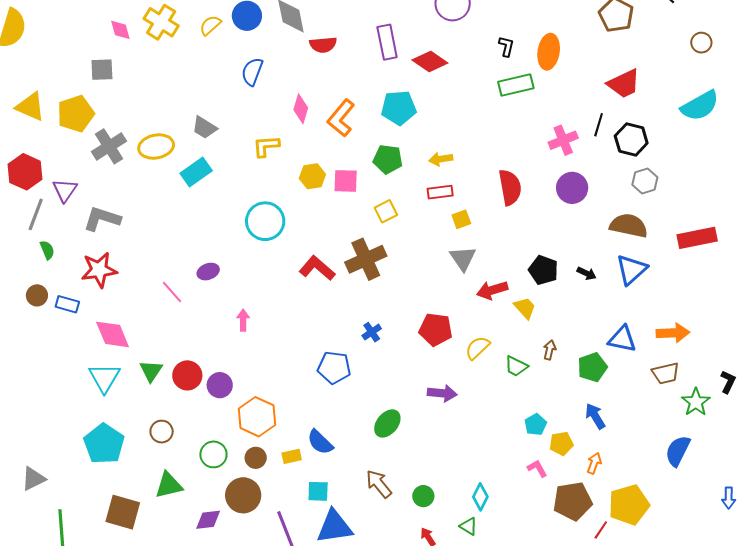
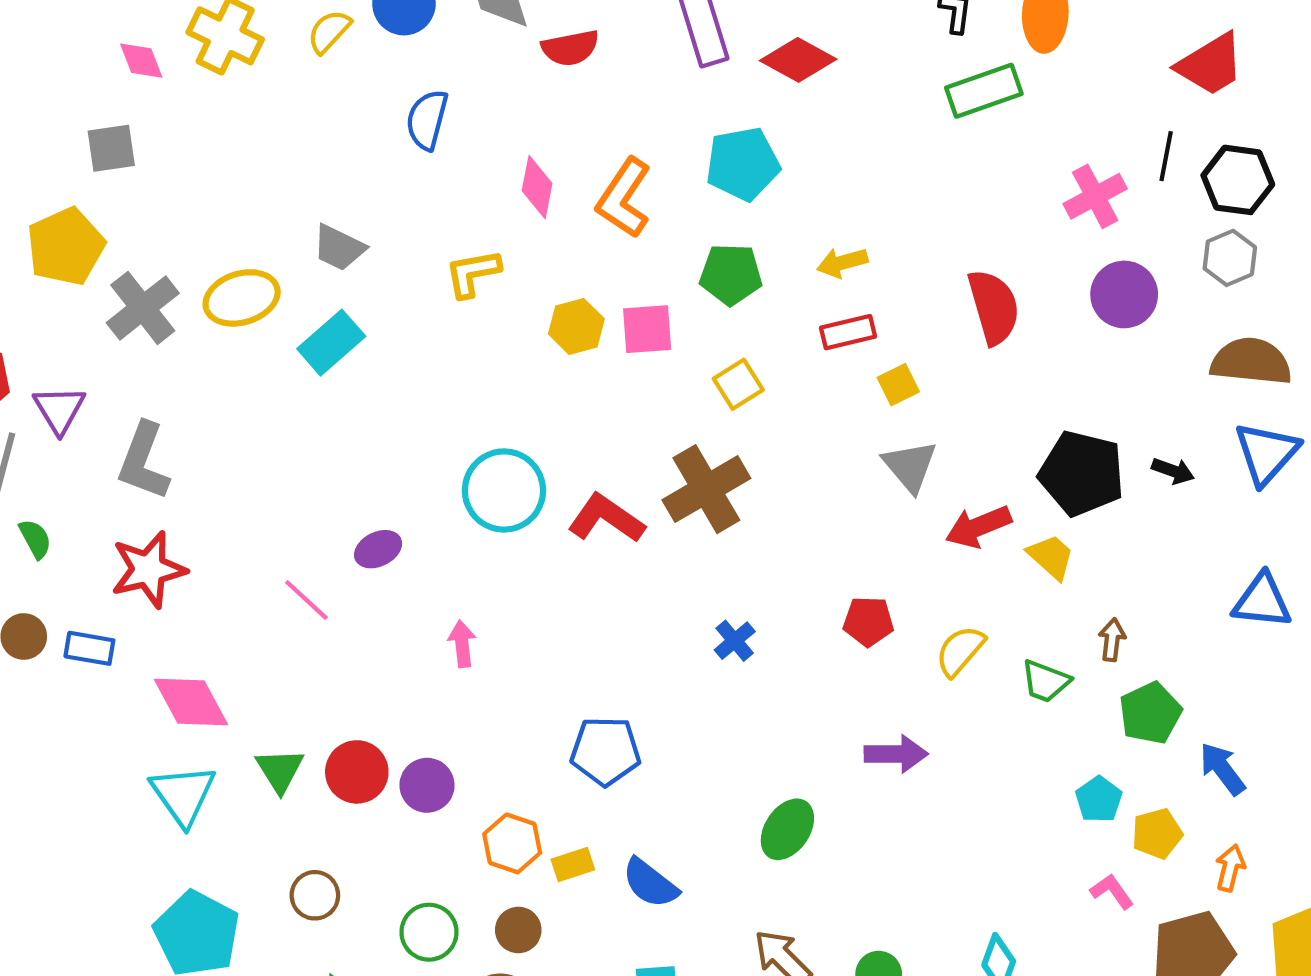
gray hexagon: (645, 181) -> (1230, 258), moved
gray L-shape: (102, 219) -> (144, 461), turned -81
cyan circle: (265, 221) -> (504, 490), moved
black pentagon: (543, 270) -> (1082, 473), size x1.4
red pentagon: (436, 329) -> (868, 621), size x0.7
green pentagon: (592, 367) -> (1150, 713), moved
blue pentagon: (334, 368) -> (606, 751), moved
orange hexagon: (257, 417) -> (512, 843), size x0.7
yellow rectangle: (292, 456) -> (573, 865), moved

